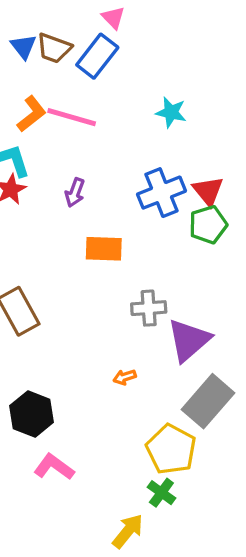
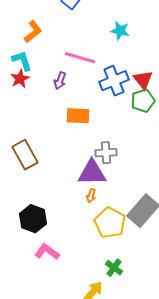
pink line: (72, 117) -> (80, 58), moved
purple triangle: (189, 340) -> (92, 173), moved, turned 40
orange arrow: (125, 377) -> (91, 196), turned -56
yellow pentagon: (171, 449) -> (110, 223), moved

